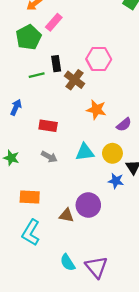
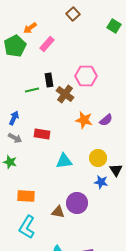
green pentagon: (29, 37) -> (15, 46), moved
purple semicircle: (124, 125) -> (106, 120), moved
cyan triangle: (85, 152) -> (64, 161), moved
gray arrow: (49, 157) -> (15, 138), moved

